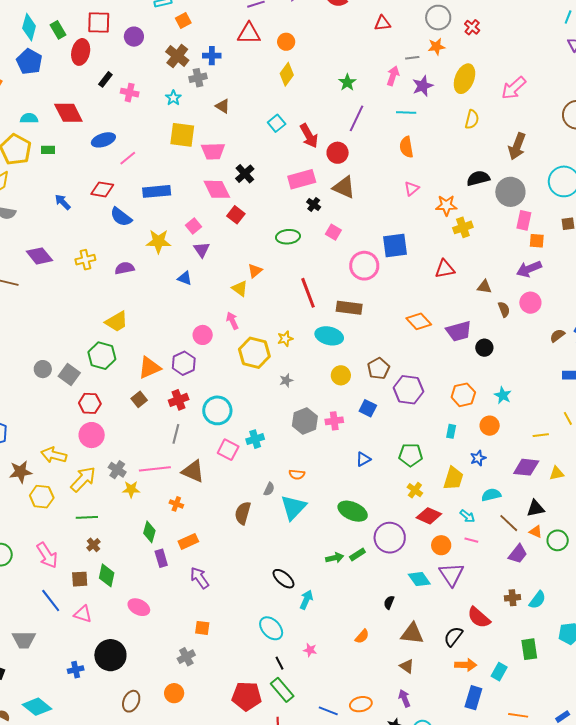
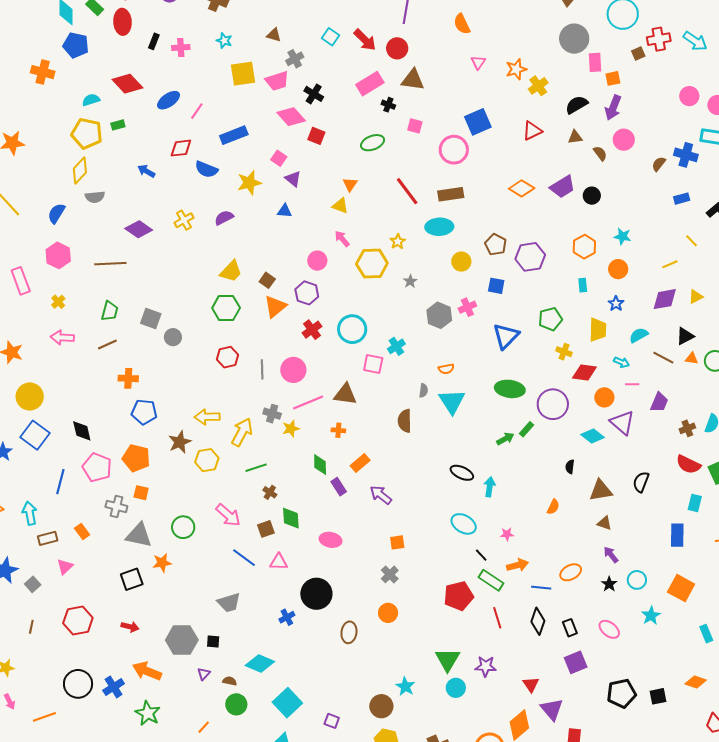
gray cross: (198, 78) -> (295, 59), moved
black semicircle: (478, 178) -> (577, 105), moved
purple arrow: (529, 269) -> (613, 108), turned -30
gray square: (69, 375) -> (151, 319), moved
brown square: (139, 399) -> (267, 280), moved
gray line: (176, 434) -> (262, 369), moved
pink circle: (92, 435) -> (293, 370), moved
blue triangle: (363, 459) -> (506, 336), size x1.8
purple trapezoid: (518, 554) -> (659, 402), moved
red semicircle: (479, 617) -> (688, 464), moved
orange arrow: (466, 665) -> (518, 565), moved

